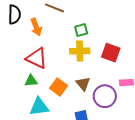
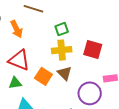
brown triangle: (83, 84) -> (65, 73), moved
orange square: (59, 87) -> (43, 76), moved

